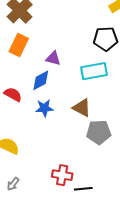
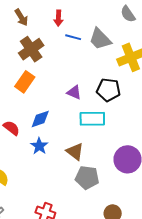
purple triangle: (53, 58) -> (74, 92), moved
blue star: (44, 108) -> (39, 146), turned 30

